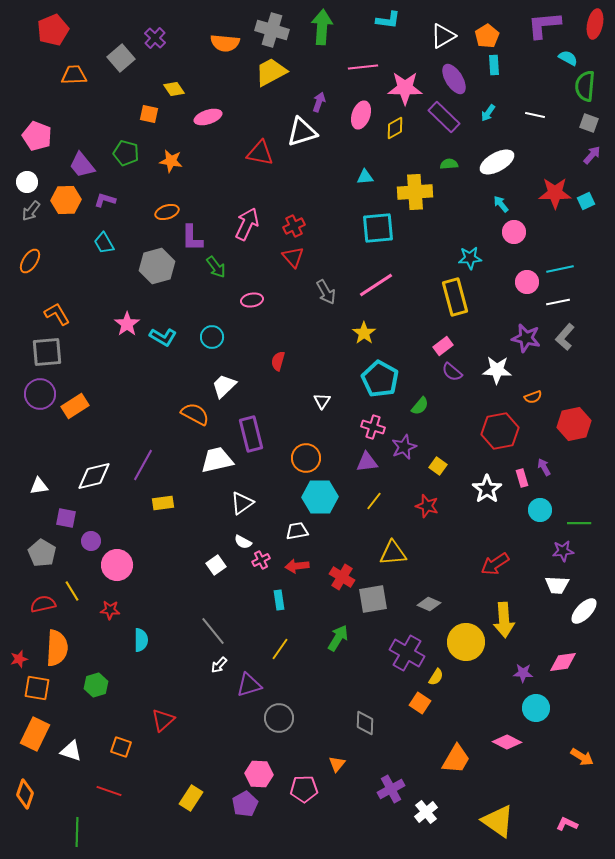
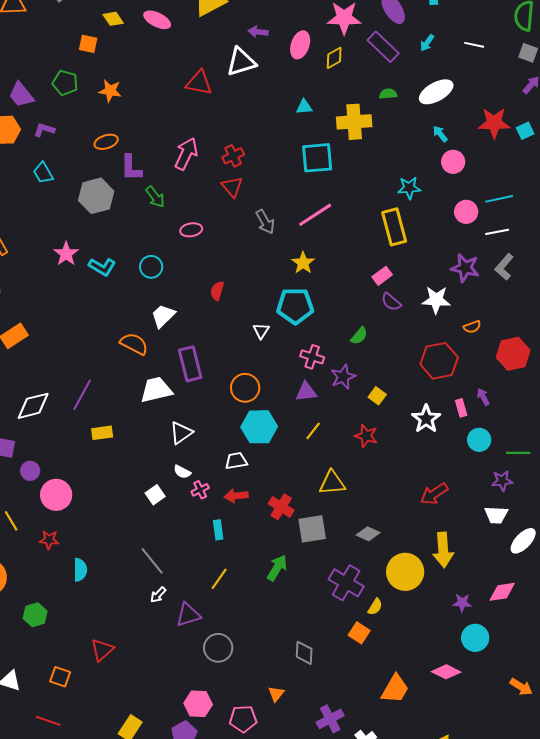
purple arrow: (319, 102) -> (258, 32), turned -102
pink ellipse: (208, 117) -> (157, 20), moved, turned 44
cyan pentagon: (380, 379) -> (295, 306), moved, turned -30

